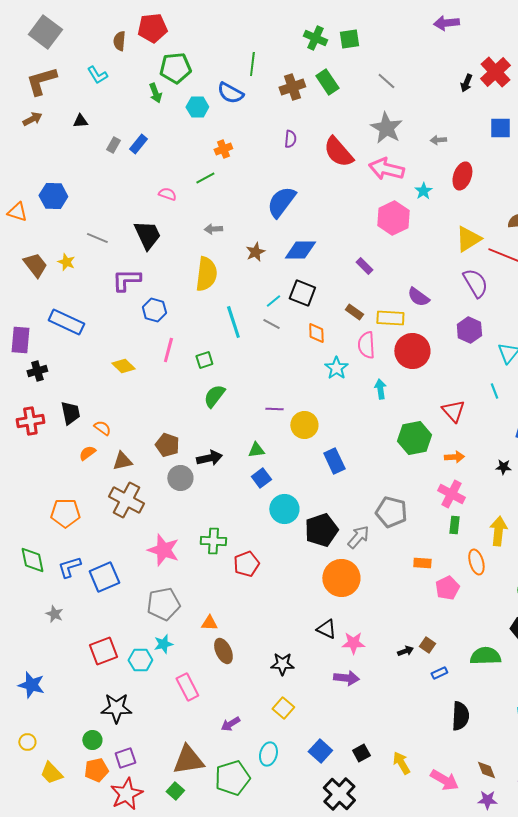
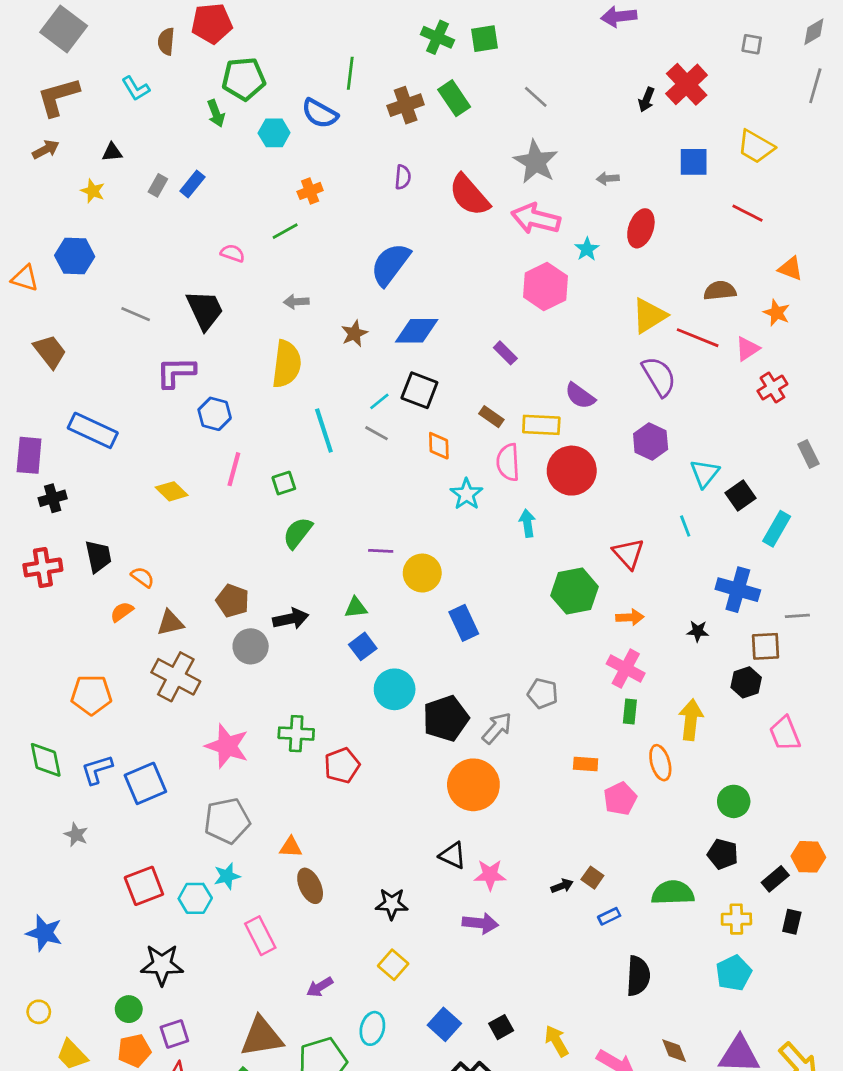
yellow star: (66, 262) -> (93, 191), moved
gray pentagon: (391, 512) -> (543, 693), size x0.7

